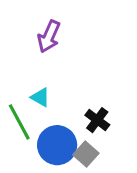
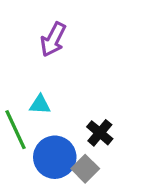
cyan triangle: (40, 97) -> (40, 104), turned -30

